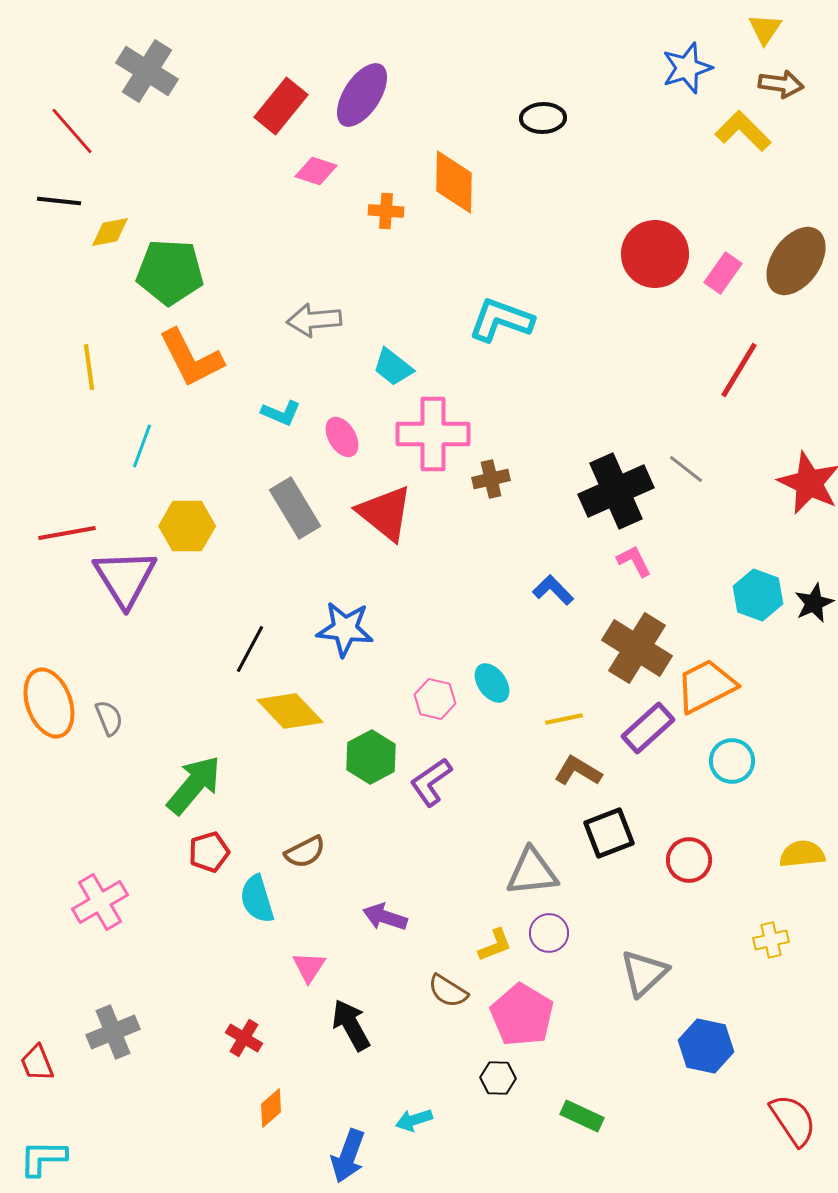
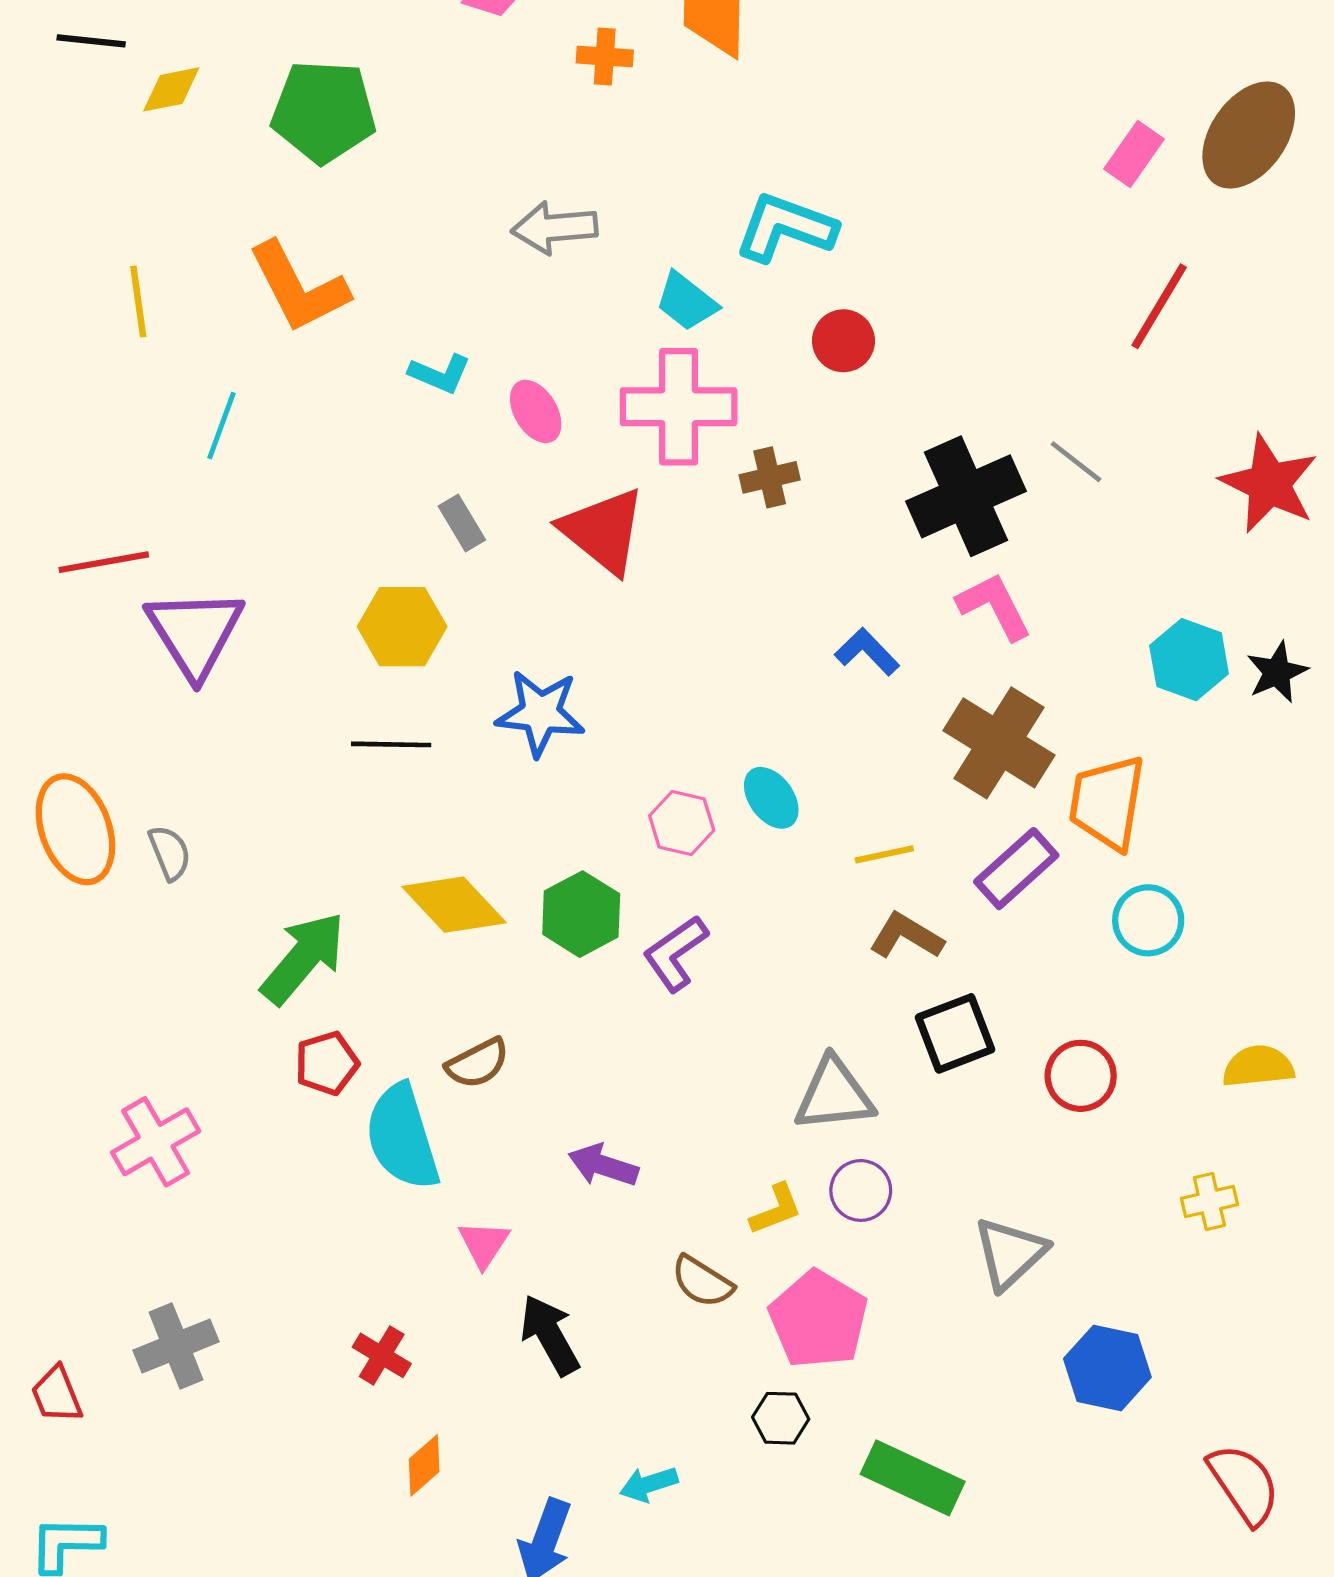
red circle: (655, 254) -> (843, 341), moved, size x0.6
green pentagon: (170, 272) -> (324, 111), moved
gray arrow: (314, 320) -> (554, 228), moved
cyan trapezoid: (393, 367) -> (686, 302), moved
gray rectangle: (295, 508) -> (462, 523), size x0.6
yellow hexagon: (187, 526) -> (402, 627), moved
pink L-shape: (634, 561) -> (994, 606), size x1.4
black line: (250, 649) -> (391, 744), turned 63
orange trapezoid: (706, 686) -> (1107, 803), turned -54
yellow diamond: (290, 711) -> (454, 905), moved
cyan semicircle: (257, 899) -> (402, 1137), size x1.4
green rectangle: (582, 1116) -> (913, 1478), size x1.5

